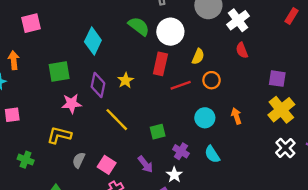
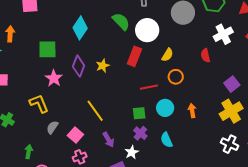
white cross: (238, 20) -> (223, 34), moved
purple square: (277, 79) -> (232, 84), turned 35
red line: (181, 85) -> (149, 87), moved
pink star: (72, 104) -> (54, 78), turned 30
yellow line: (117, 120) -> (95, 111), moved
green square: (158, 132) -> (139, 113), moved
yellow L-shape: (59, 135) -> (39, 103), turned 45
white cross: (285, 148) -> (230, 144), turned -30

